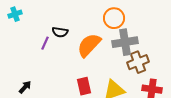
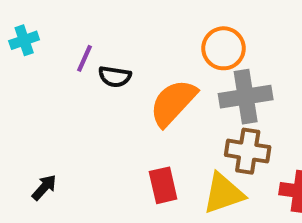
purple line: (45, 43) -> (85, 58), moved
brown cross: (138, 62) -> (248, 151), moved, turned 30

